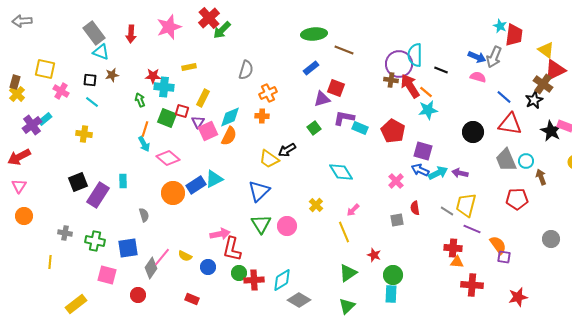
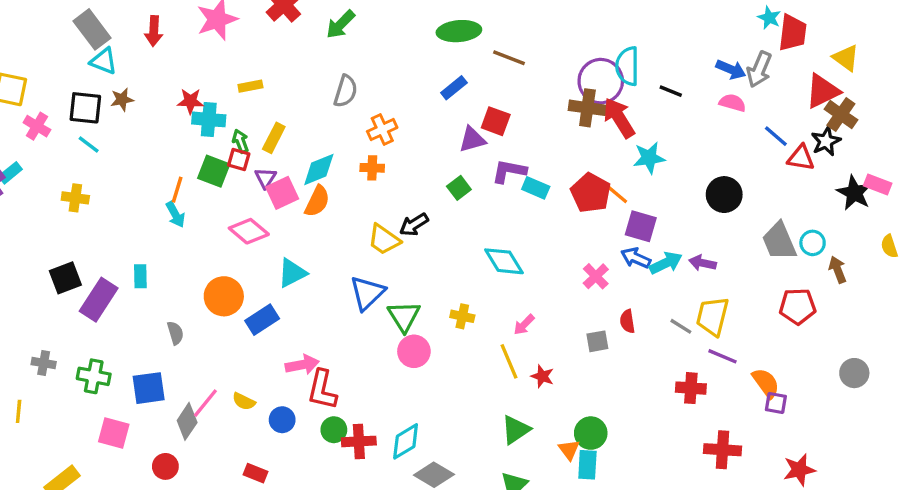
green arrow: (222, 30) -> (341, 24), moved
red triangle: (555, 70) -> (823, 91), moved
black square: (90, 80) -> (85, 108), size x1.5
brown cross: (391, 80) -> (587, 108), size x1.5
orange line: (426, 92) -> (617, 195), moved
green arrow: (140, 100) -> (240, 141), moved
red triangle: (510, 124) -> (801, 158), moved, size x0.7
pink diamond: (168, 158) -> (249, 231), moved
blue rectangle: (196, 185) -> (262, 320), moved
yellow cross: (316, 205) -> (462, 316), turned -32
green triangle: (261, 224) -> (404, 316), moved
red star: (374, 255) -> (542, 376), moved
orange triangle: (457, 262) -> (569, 450), moved, turned 48

